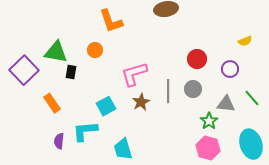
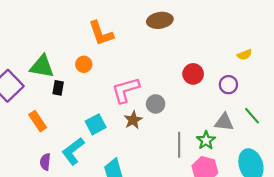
gray circle: (193, 89) -> (156, 104), moved
gray line: (168, 91) -> (179, 145), moved
cyan L-shape: (85, 131) -> (73, 151), turned -32

